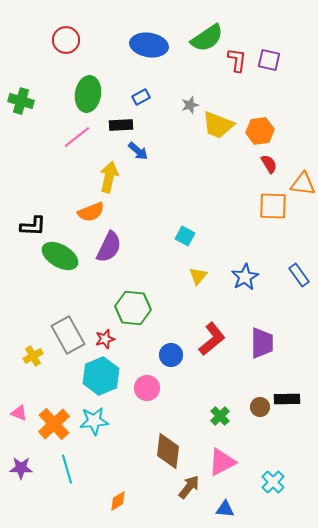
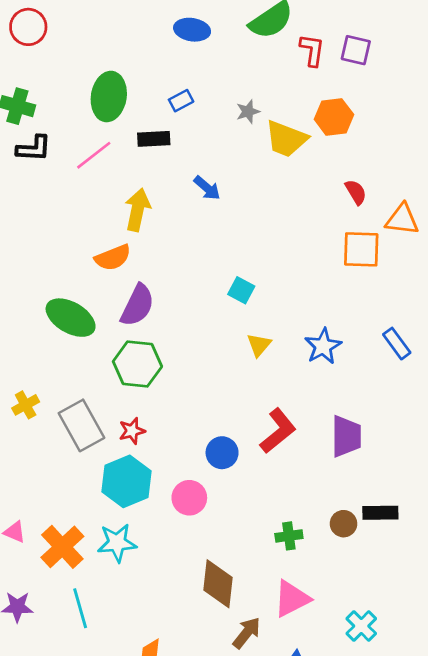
red circle: (66, 40) -> (28, 27), moved
blue ellipse: (149, 45) -> (192, 30), size x0.7
orange hexagon: (260, 131) -> (334, 117), moved
blue arrow: (138, 151) -> (207, 188), moved
black L-shape: (33, 226) -> (34, 148), moved
green hexagon: (133, 308) -> (137, 364), moved
yellow cross: (33, 356) -> (26, 405), moved
green cross: (220, 416) -> (289, 536), turned 36

